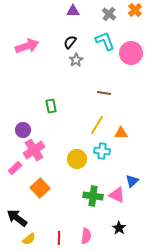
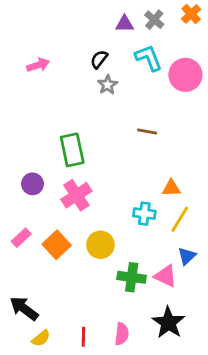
purple triangle: (73, 11) -> (125, 24), moved
pink arrow: (27, 46) -> (38, 65), size x0.7
green rectangle: (51, 106) -> (72, 150), size x1.6
yellow line: (97, 125) -> (180, 219), moved
pink cross: (34, 150) -> (76, 195), moved
yellow circle: (77, 159) -> (100, 245), moved
orange square: (40, 188) -> (57, 245), moved
black star: (119, 228) -> (168, 323), size x1.6

